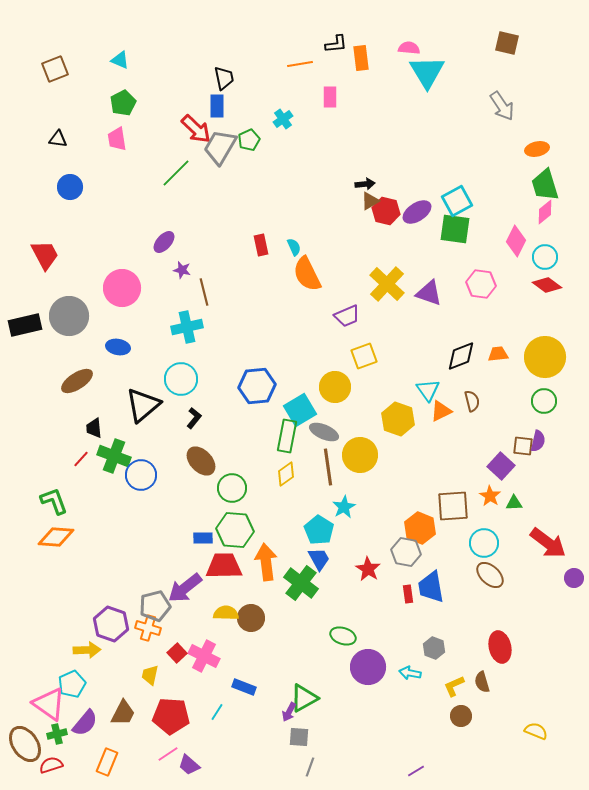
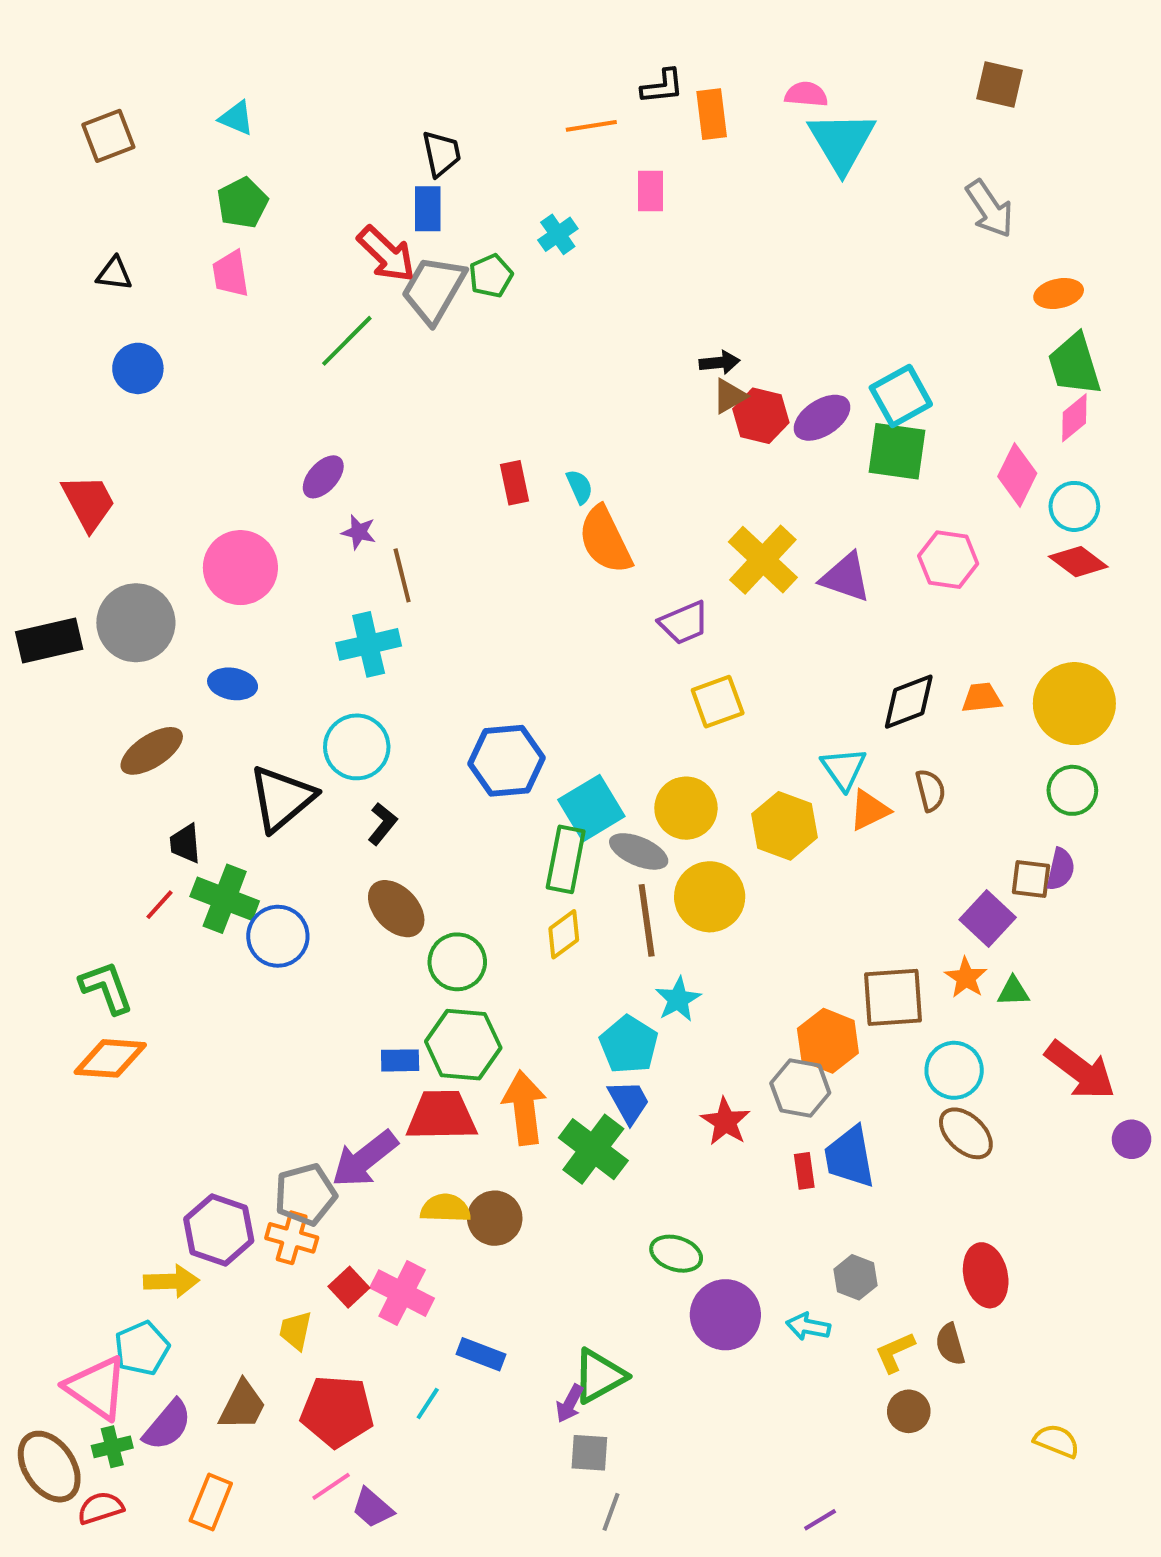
yellow circle: (335, 387) -> (686, 808), moved

